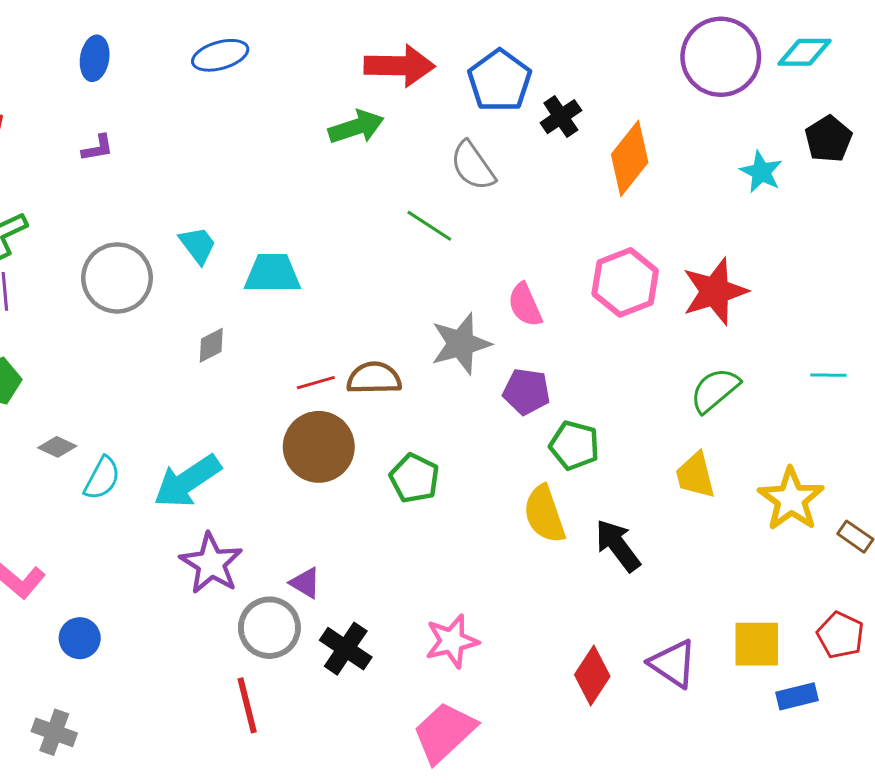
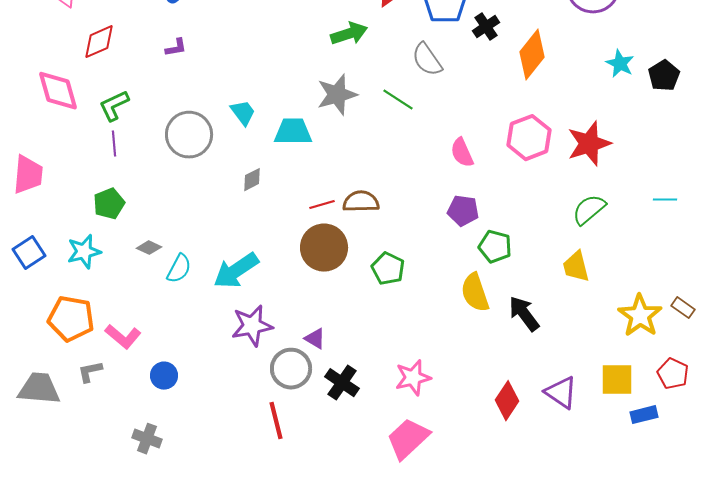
black pentagon: (828, 139) -> (664, 76), moved
gray star: (461, 344) -> (337, 95), moved
yellow star: (791, 499) -> (640, 316), moved
purple star: (211, 563) -> (252, 326), turned 30

